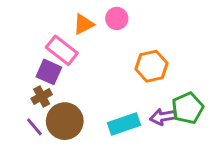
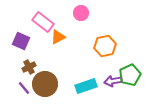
orange triangle: (84, 24) -> (58, 37), moved
pink rectangle: (62, 50) -> (43, 22), moved
purple square: (49, 72) -> (21, 41), moved

